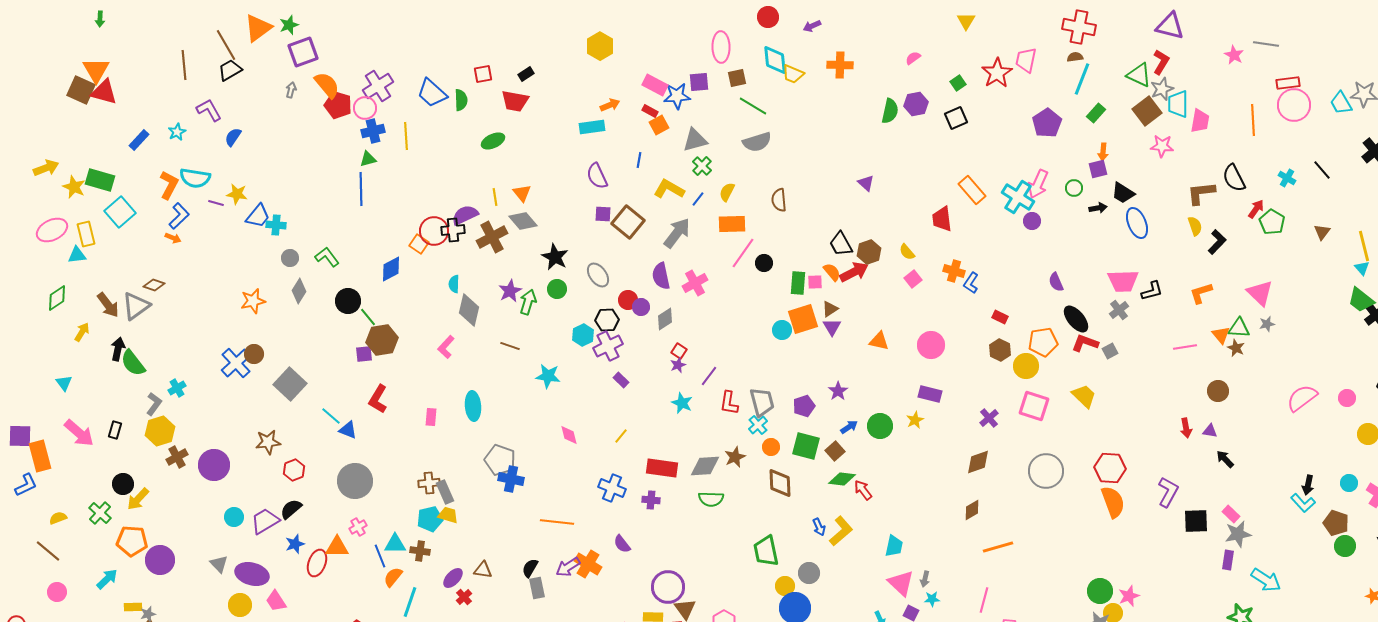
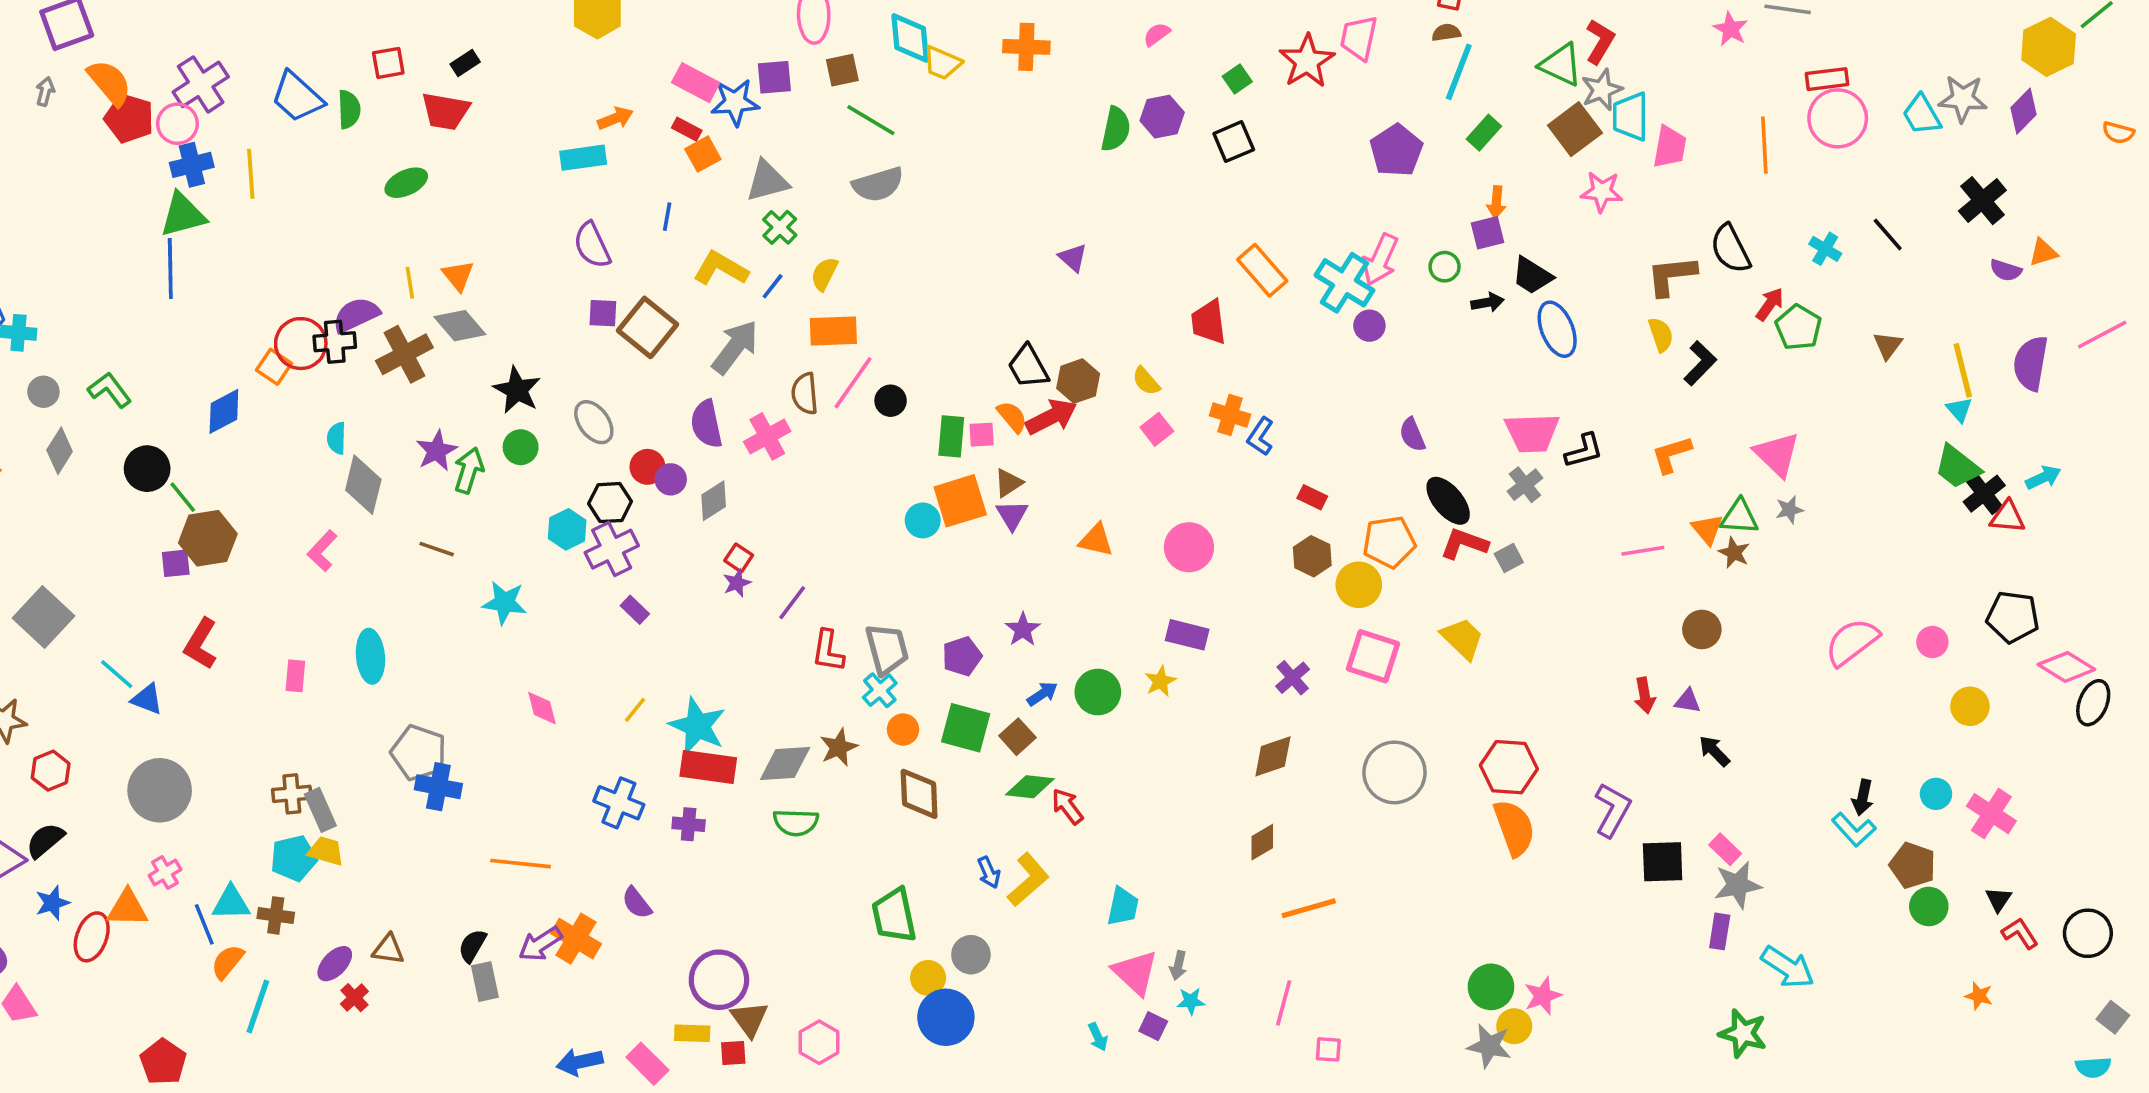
green triangle: (368, 159) -> (183, 215), size x1.6
brown semicircle: (779, 200) -> (805, 394), moved
cyan star: (682, 403) -> (698, 726), moved, size x1.5

